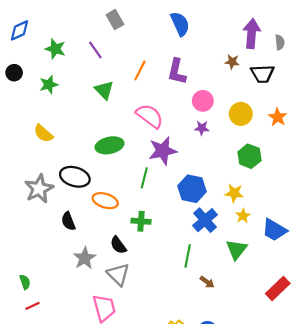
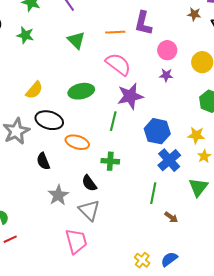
orange line: (140, 71) -> (115, 32), moved, turned 60
green star: (49, 85) -> (25, 35), turned 30
yellow semicircle: (43, 133) -> (34, 90), moved, turned -90

